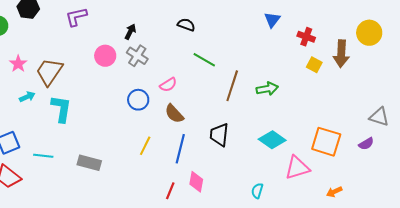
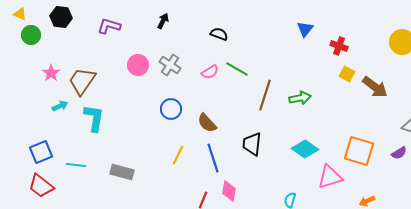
purple L-shape: (76, 17) -> (109, 26), turned 30
black arrow: (130, 32) -> (163, 21), moved
brown arrow: (341, 54) -> (375, 87), moved, turned -56
pink semicircle: (168, 85) -> (210, 72), moved
blue line: (180, 149) -> (213, 158), turned -32

